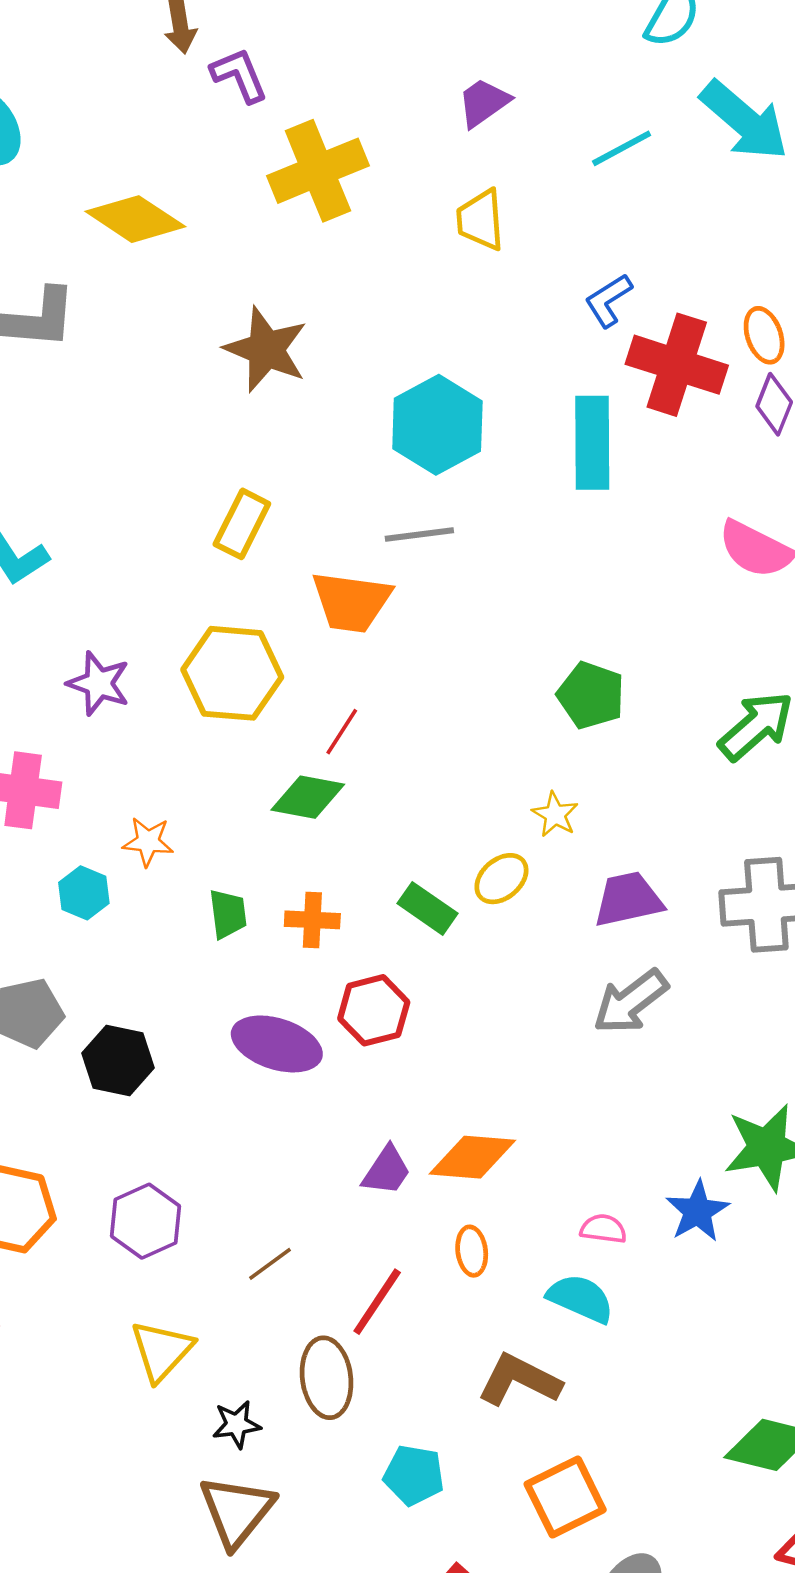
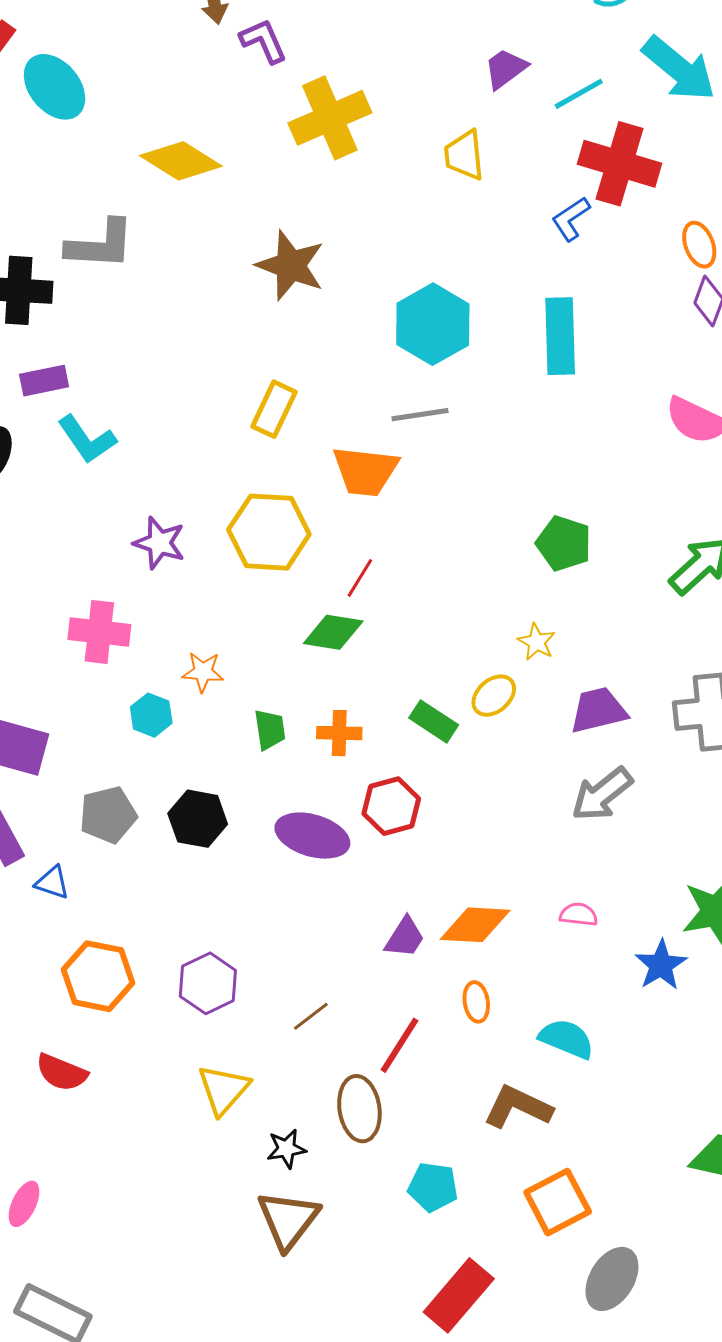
purple trapezoid: (484, 103) -> (506, 69), moved
red cross: (677, 365) -> (620, 164), moved
black hexagon: (118, 1060) -> (198, 819), moved
pink semicircle: (603, 1229) -> (579, 914), moved

